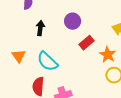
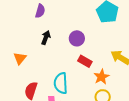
red rectangle: (86, 43) -> (85, 61), turned 56
cyan semicircle: (47, 61) -> (61, 83), moved, turned 30

